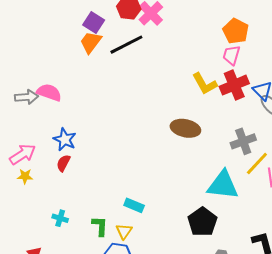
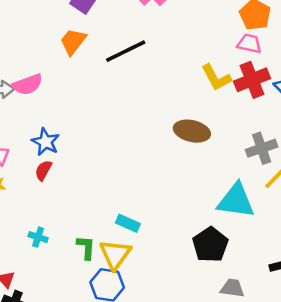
orange trapezoid: (91, 42) -> (73, 41), moved
black line: (126, 45) -> (126, 51), moved
pink trapezoid: (231, 55) -> (249, 44), turned 85
pink semicircle: (49, 92) -> (28, 84), turned 140
yellow triangle: (124, 231) -> (115, 254), size x1.6

